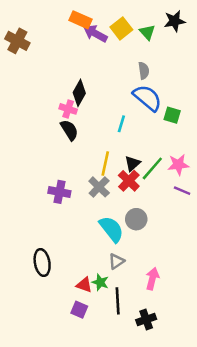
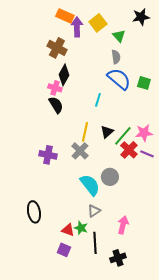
green triangle: (147, 32) -> (119, 36), moved
purple arrow: (95, 33) -> (77, 27), turned 60
brown cross: (17, 41) -> (57, 48), moved
green square: (172, 115) -> (144, 83), moved
red cross: (129, 181) -> (129, 150), moved

